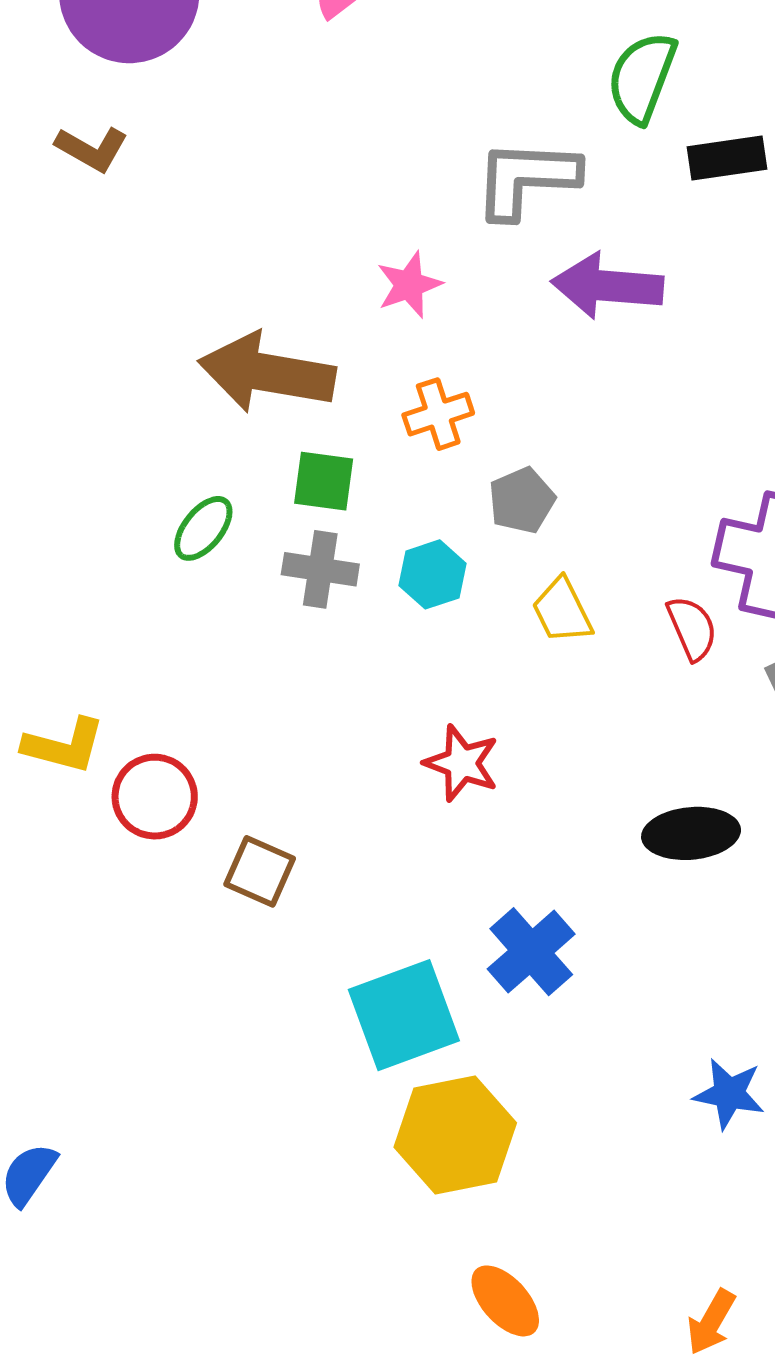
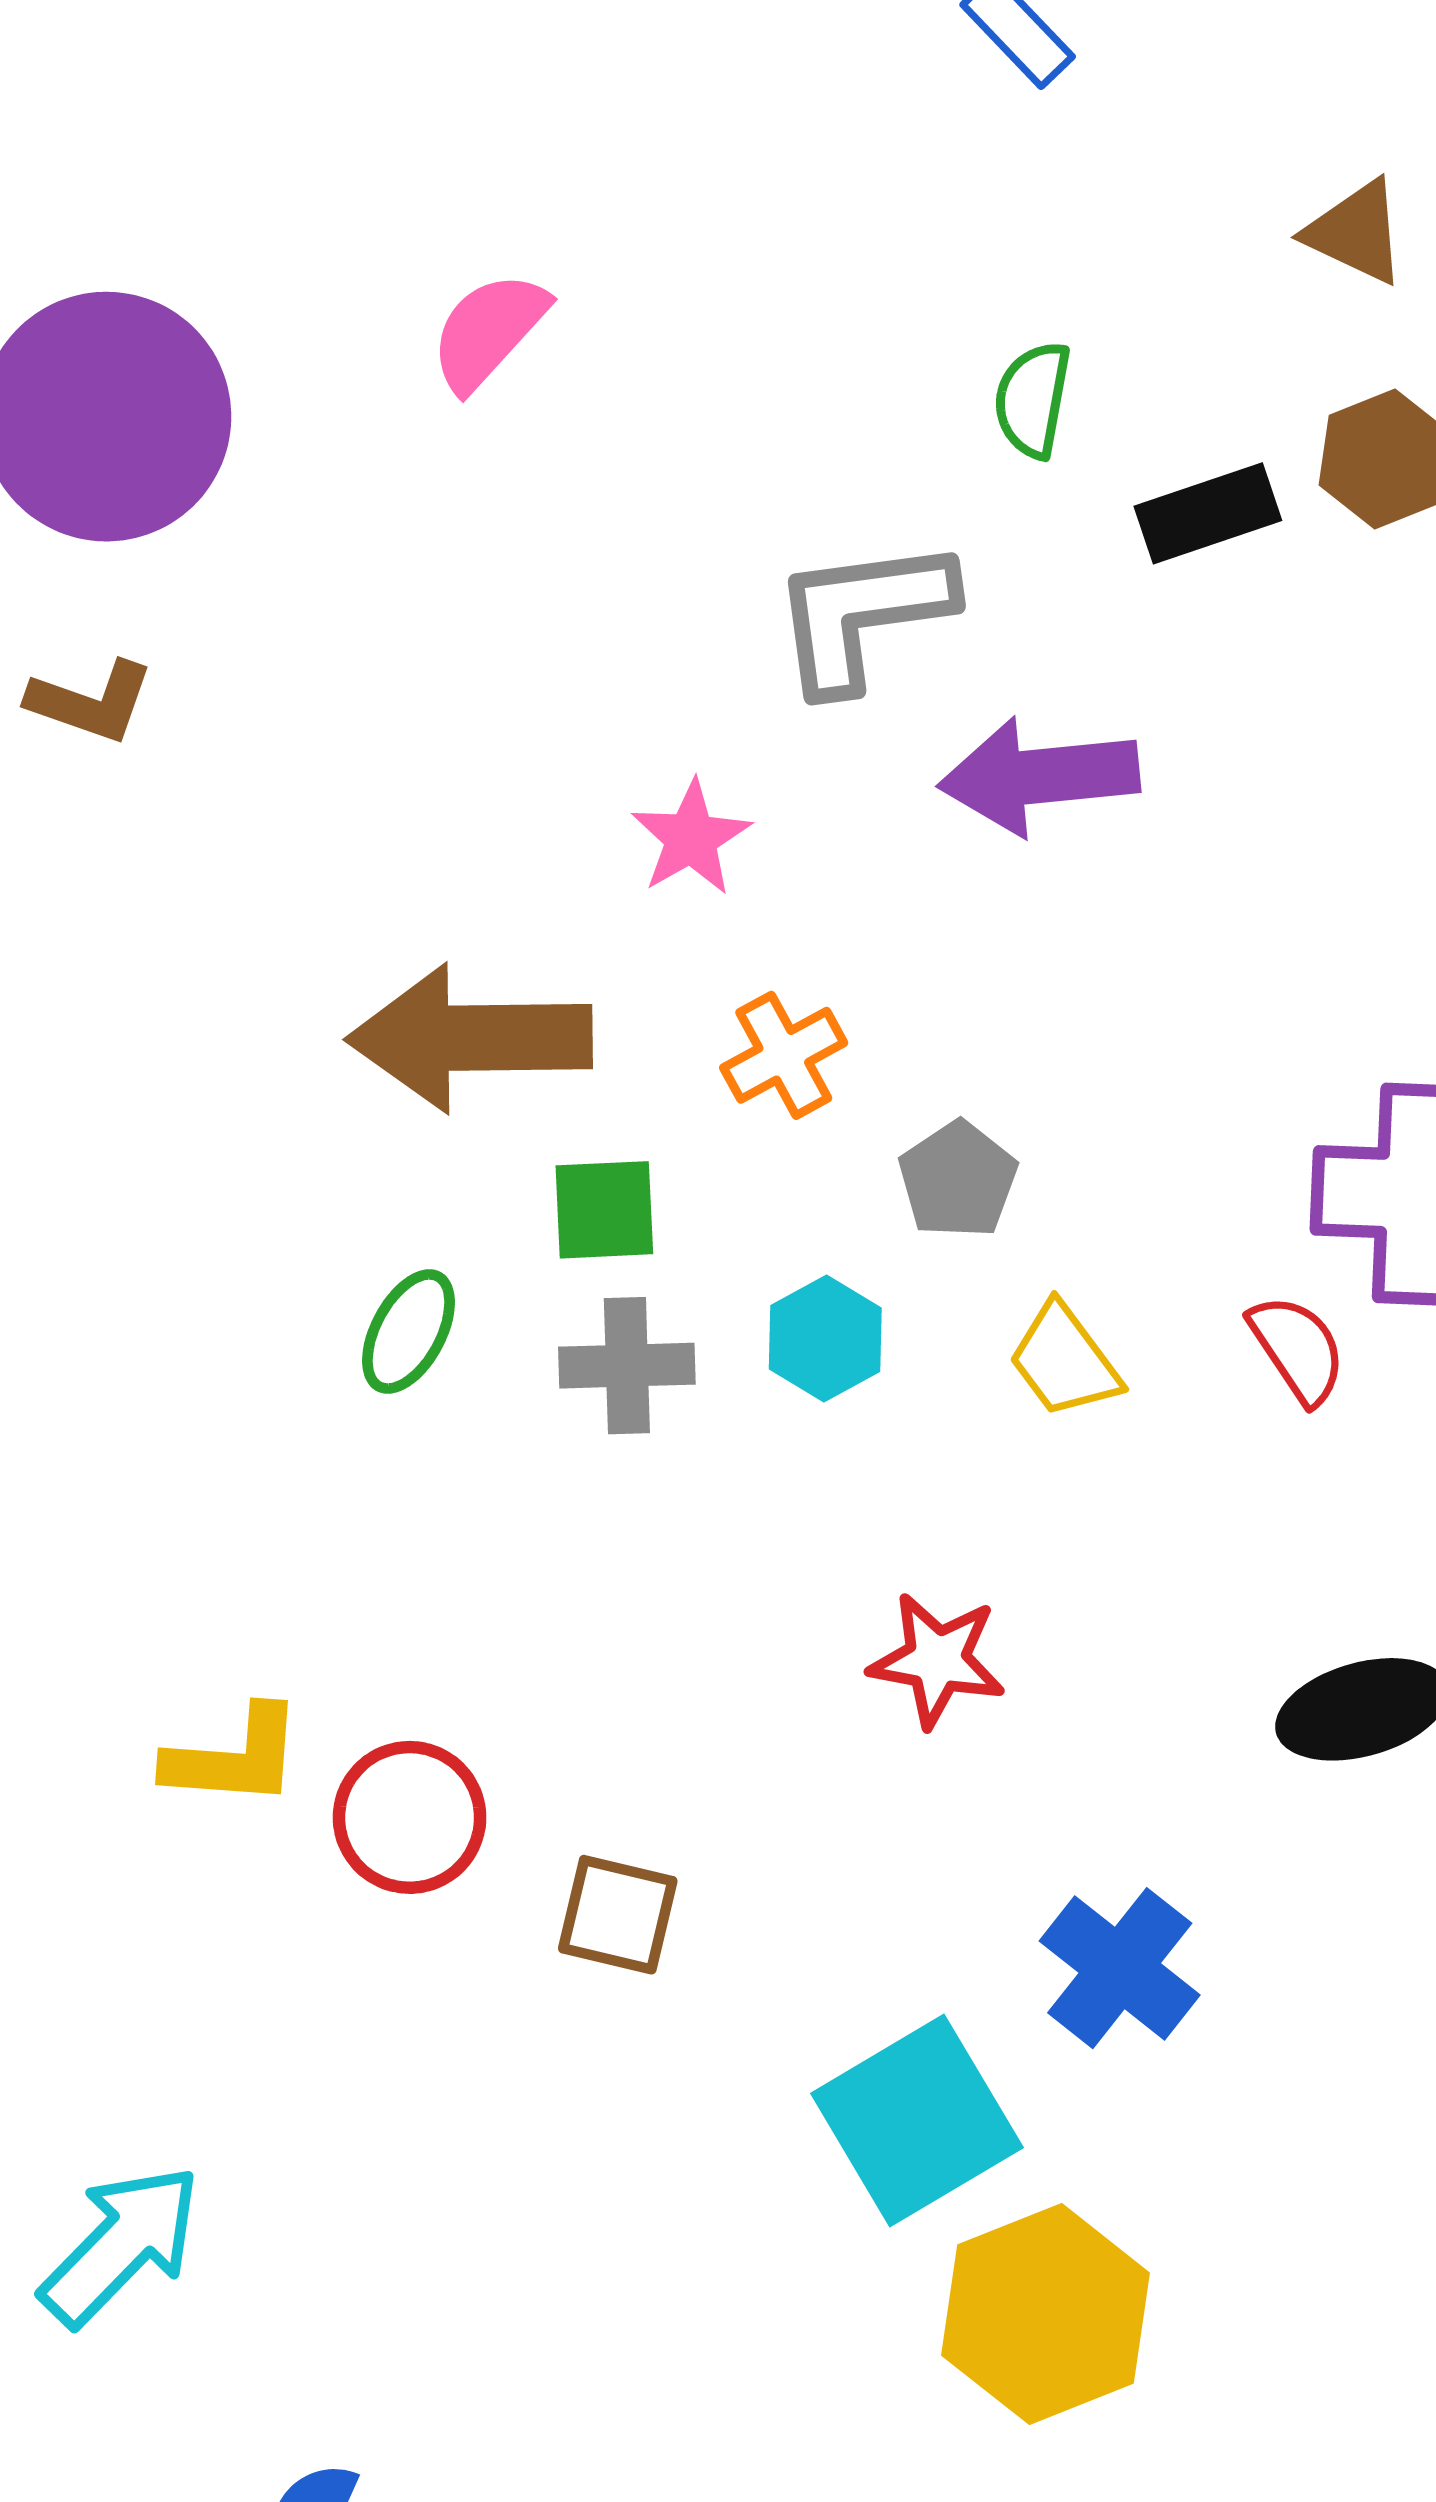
green semicircle: (642, 78) -> (1033, 400), size x0.7

